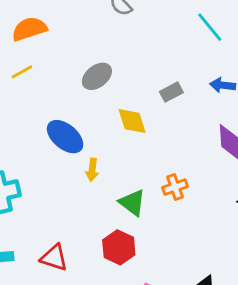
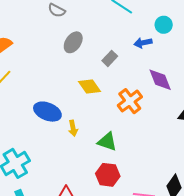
gray ellipse: (97, 76) -> (73, 42), moved
orange cross: (175, 187) -> (130, 101), moved, size x1.4

